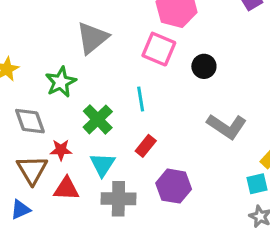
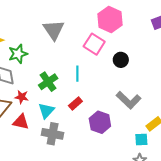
gray triangle: (92, 38) -> (54, 30), turned -35
green star: (61, 82) -> (18, 54), moved
purple hexagon: (174, 186) -> (100, 122), moved

